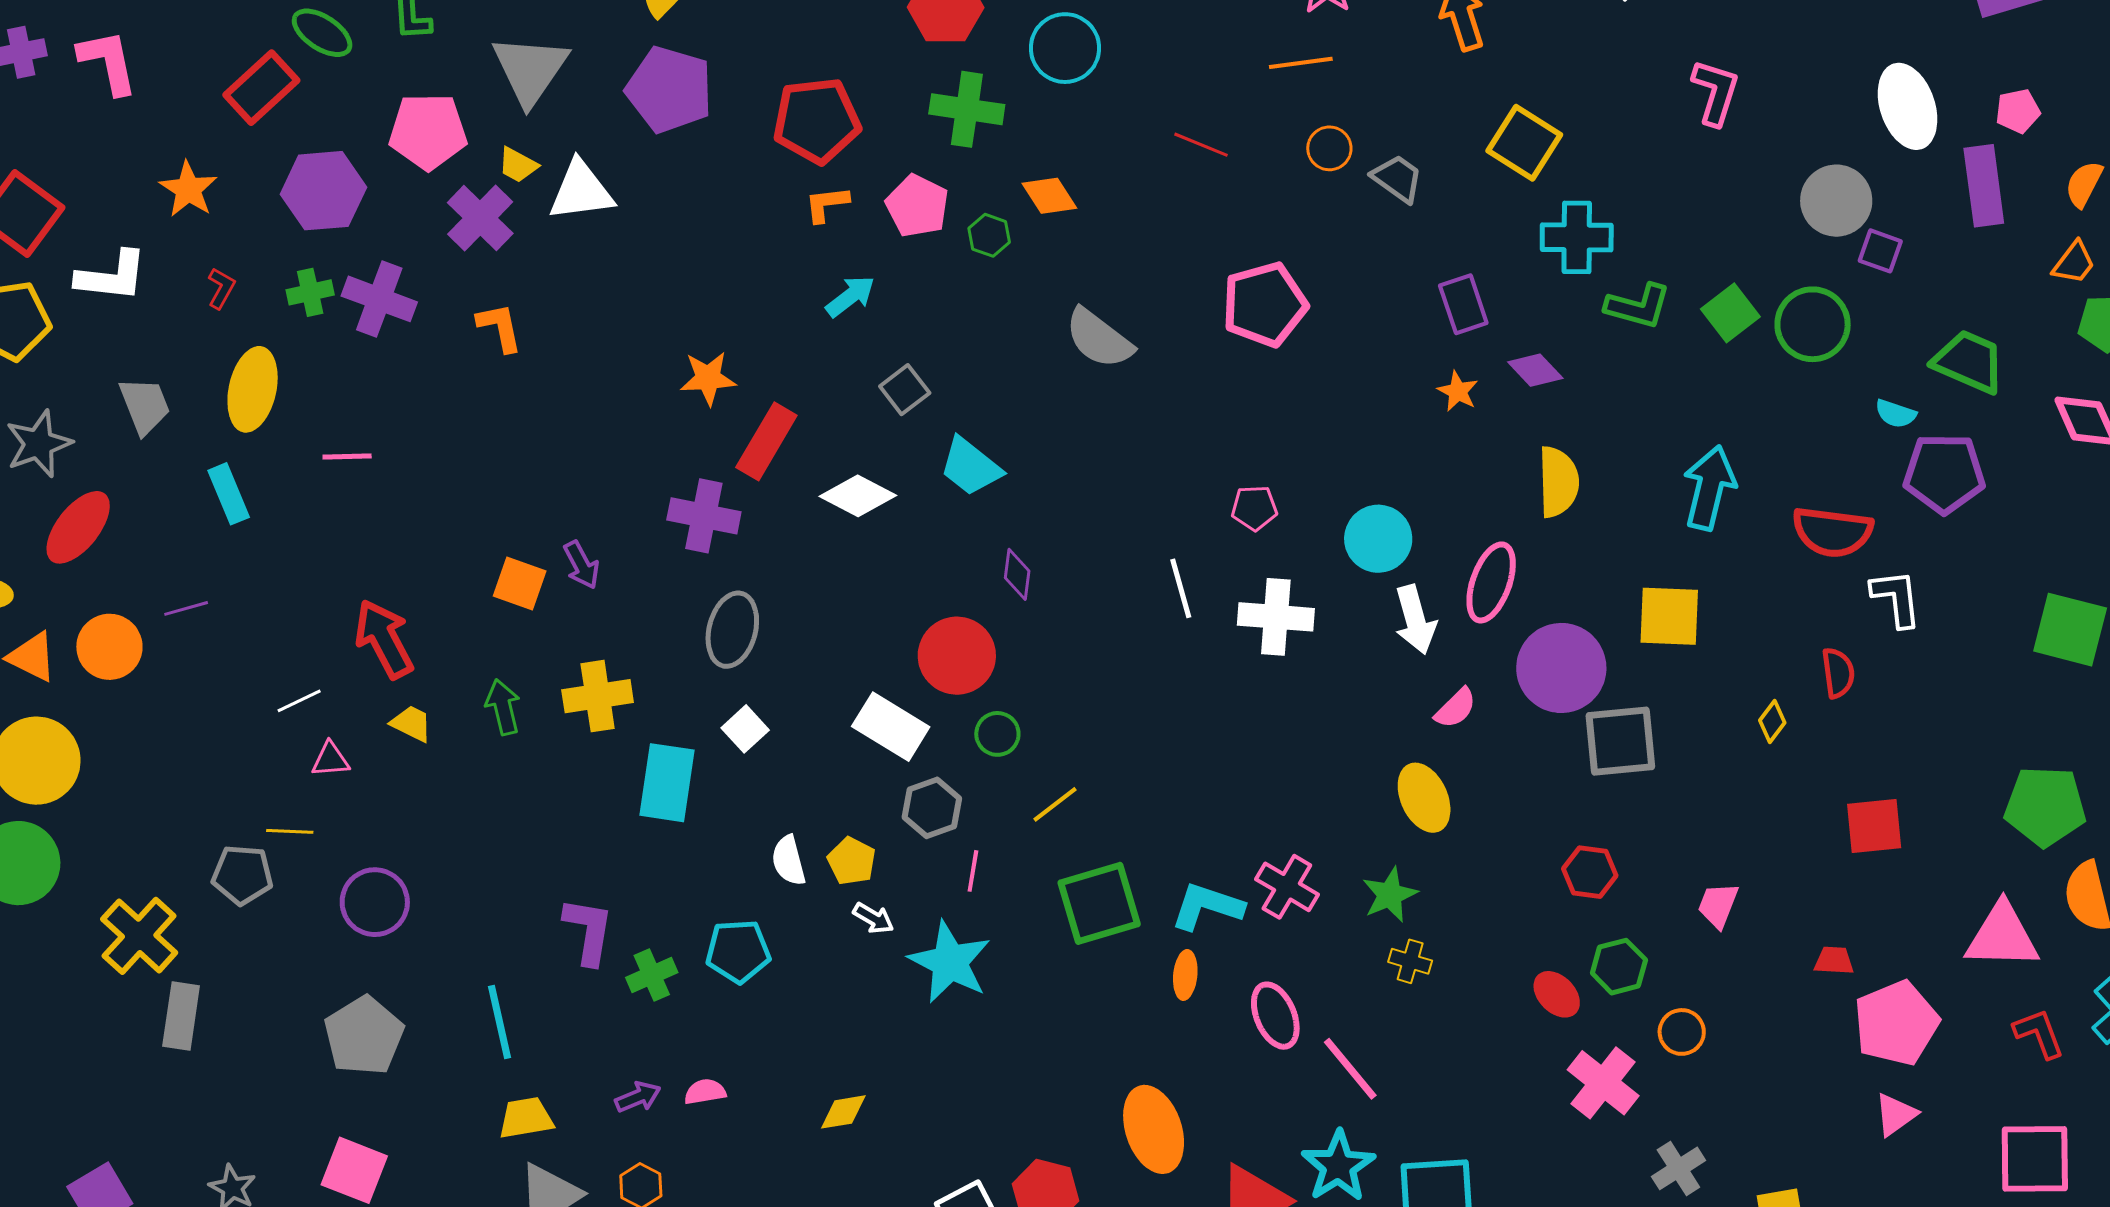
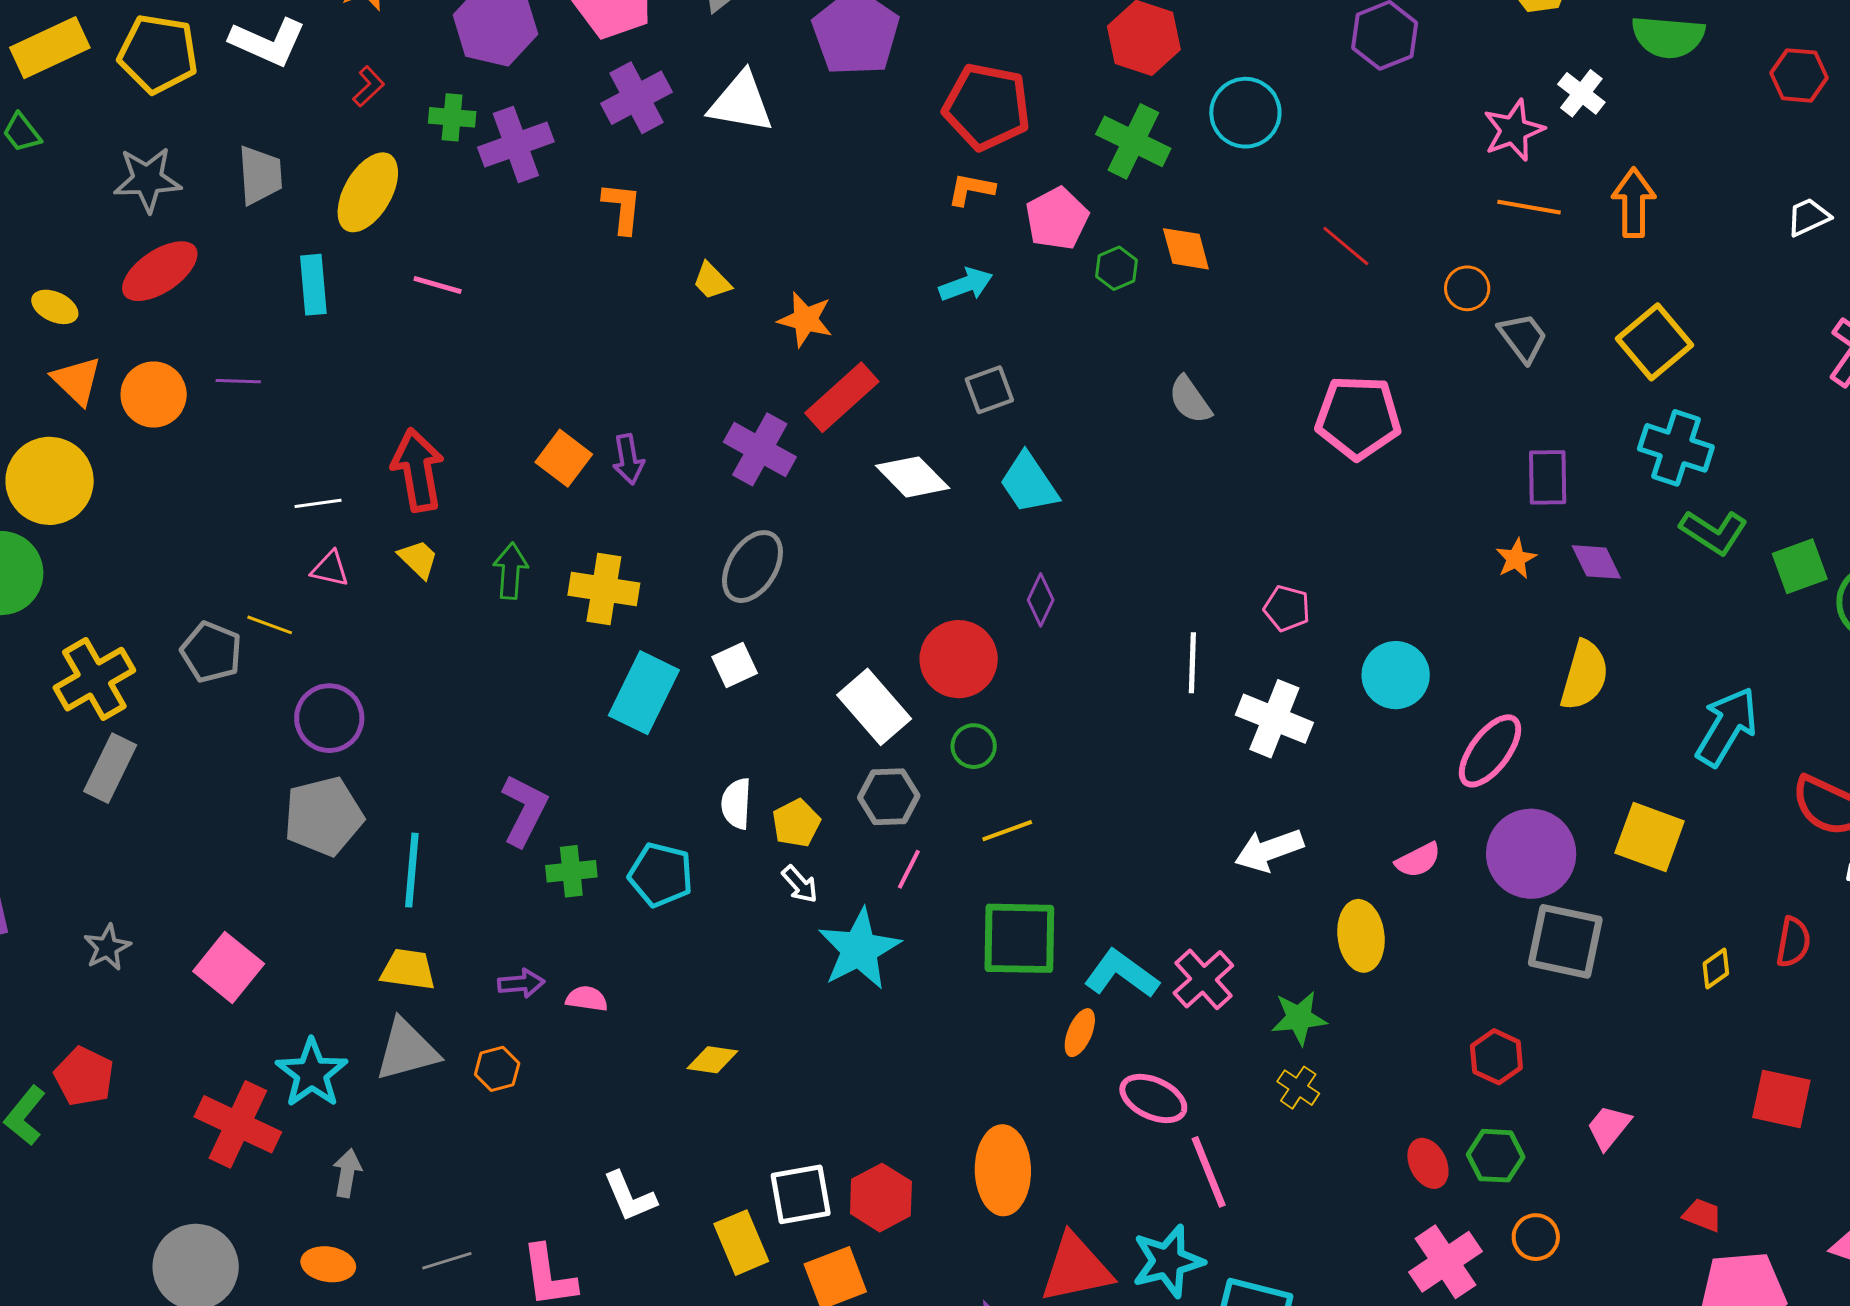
orange line: (1301, 63) -> (1529, 207), moved
yellow trapezoid: (518, 165) -> (712, 281), moved
purple cross: (379, 299) -> (516, 144), turned 32
gray semicircle: (1099, 338) -> (1190, 400), size x0.7
white arrow: (1415, 620) -> (1269, 850), moved, turned 68
pink ellipse: (1275, 1016) -> (1153, 1098), turned -60
gray pentagon: (364, 1036) -> (324, 816), moved

